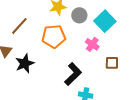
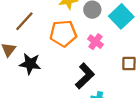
pink cross: (92, 44) -> (95, 42), moved
black star: (25, 63) -> (30, 64), turned 30

